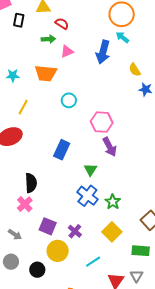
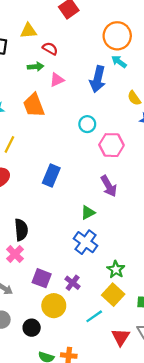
orange trapezoid: (46, 73) -> (34, 105), turned 65
cyan circle: (69, 100) -> (87, 124), moved
pink hexagon: (102, 122) -> (111, 145), moved
blue rectangle: (62, 150) -> (51, 175), moved
green triangle: (90, 170) -> (88, 212), turned 32
green star: (113, 202) -> (116, 269), moved
yellow square: (112, 232) -> (113, 295), moved

